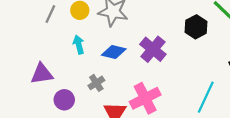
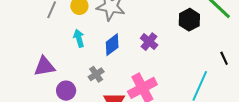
purple cross: (153, 49) -> (149, 42), size x0.7
blue diamond: (114, 52) -> (112, 45), turned -50

